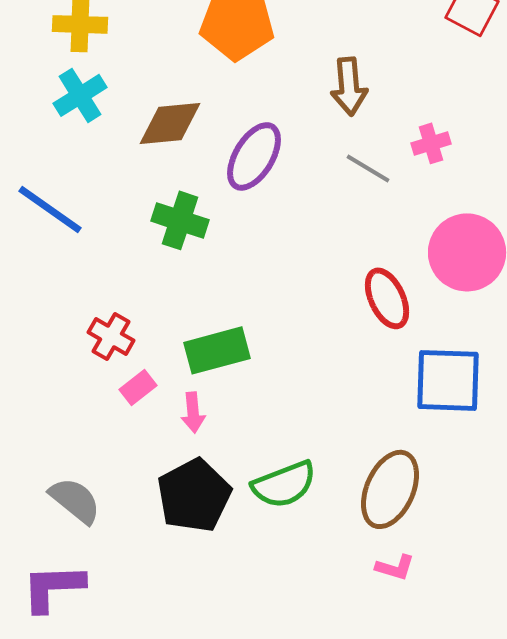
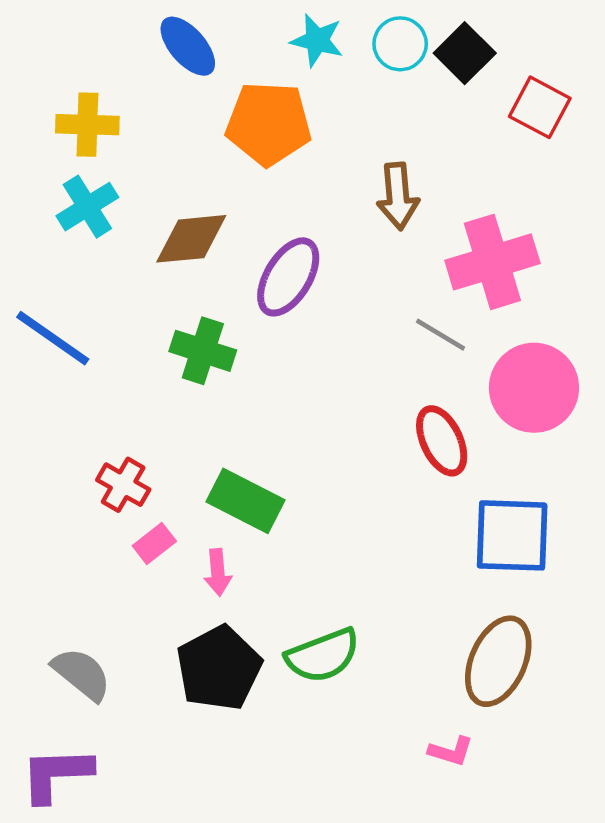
pink cross: (431, 143) -> (492, 262), size x2.0
gray line: (368, 168) -> (441, 335), moved
green rectangle: (217, 350) -> (245, 501), turned 42
brown ellipse: (390, 489) -> (498, 661), moved

